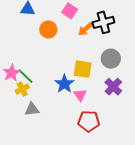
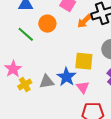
green line: (25, 76) -> (26, 34), moved
gray triangle: (32, 109) -> (47, 82), moved

